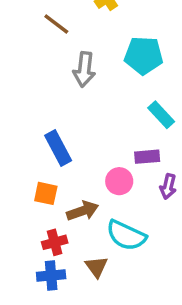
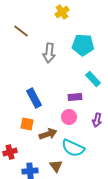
brown line: (56, 24) -> (21, 31), moved
purple rectangle: (147, 157) -> (75, 97), moved
red cross: (55, 242) -> (10, 152), moved

